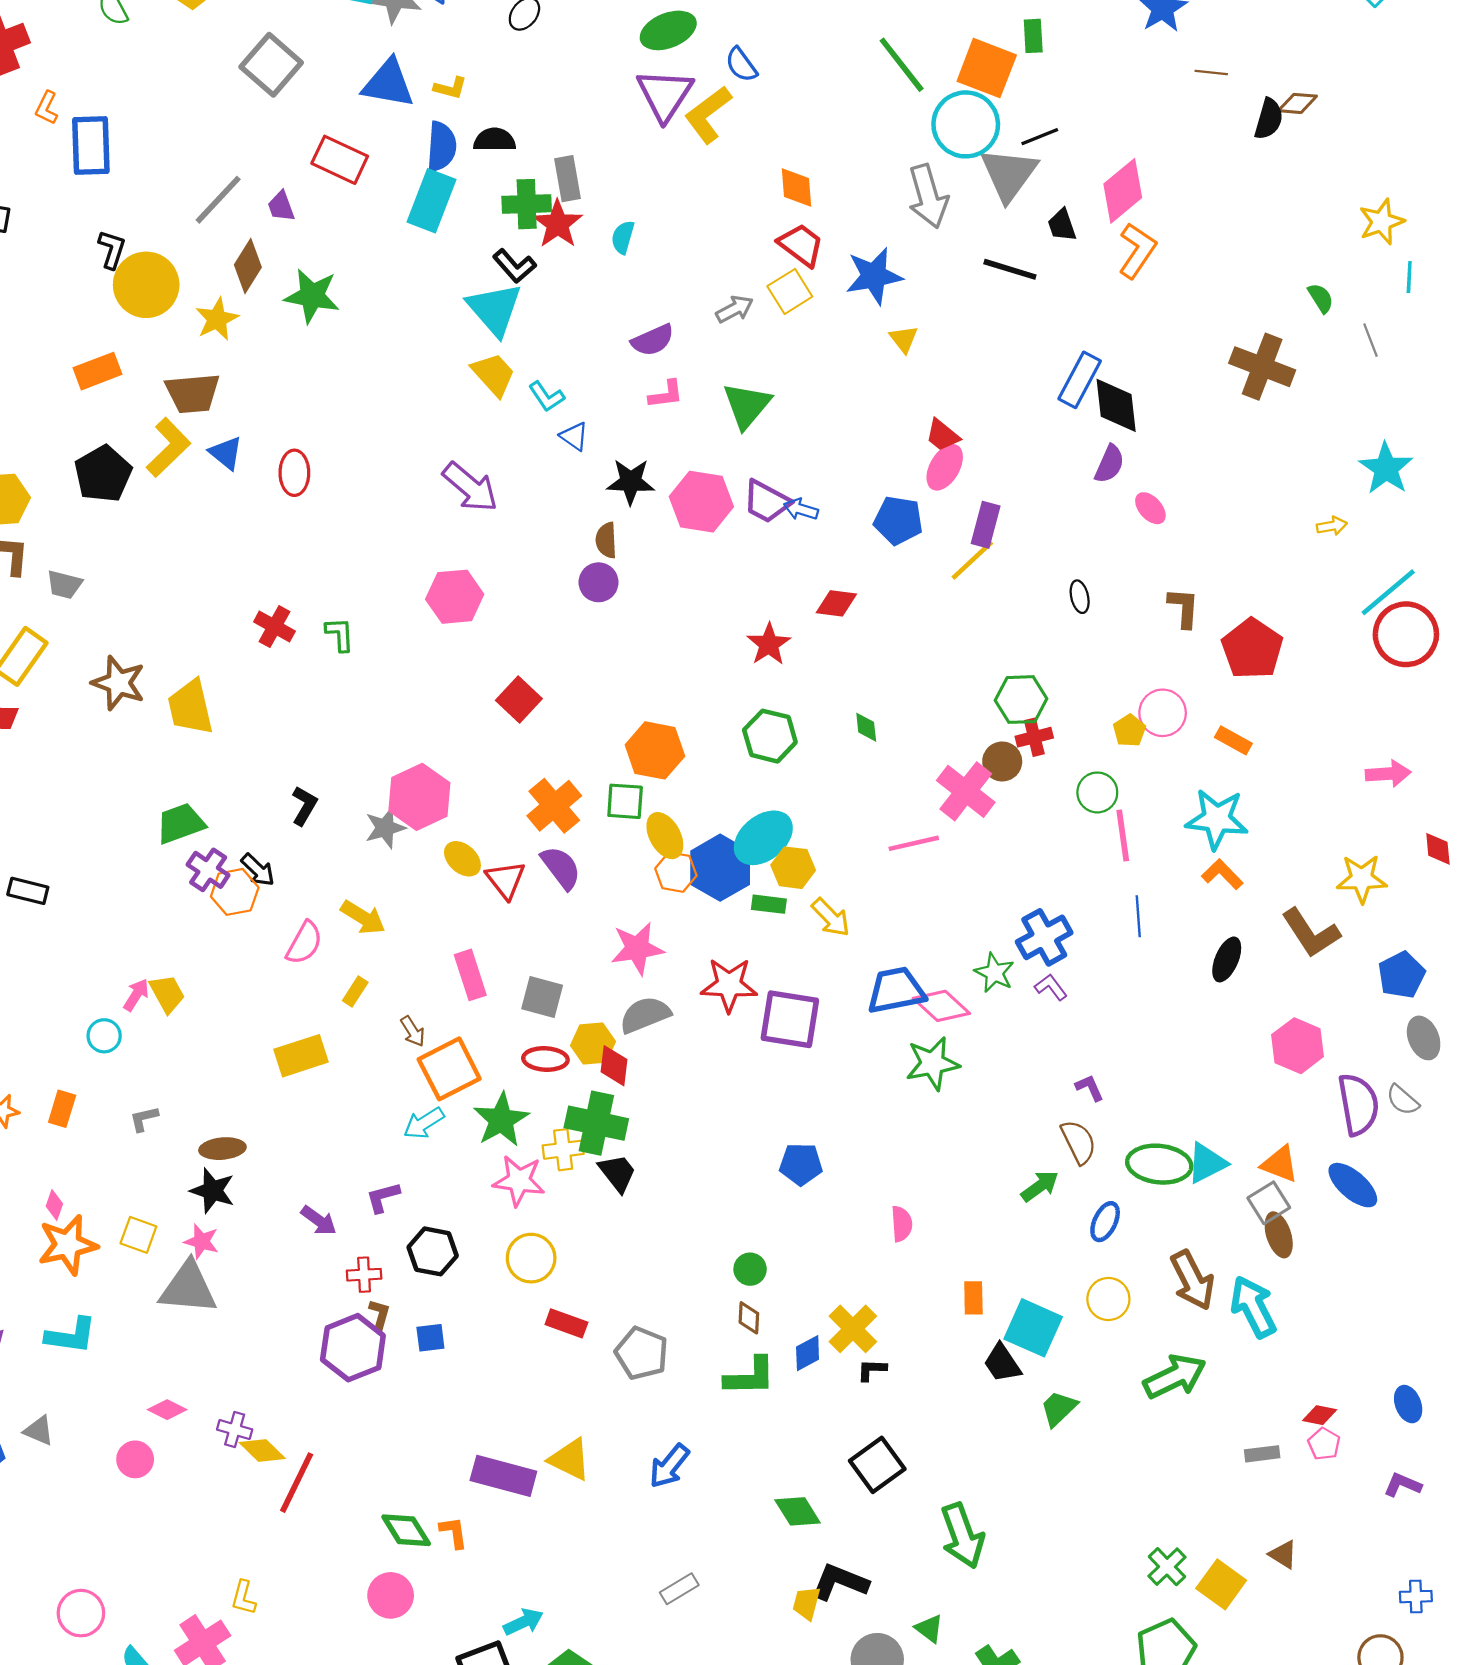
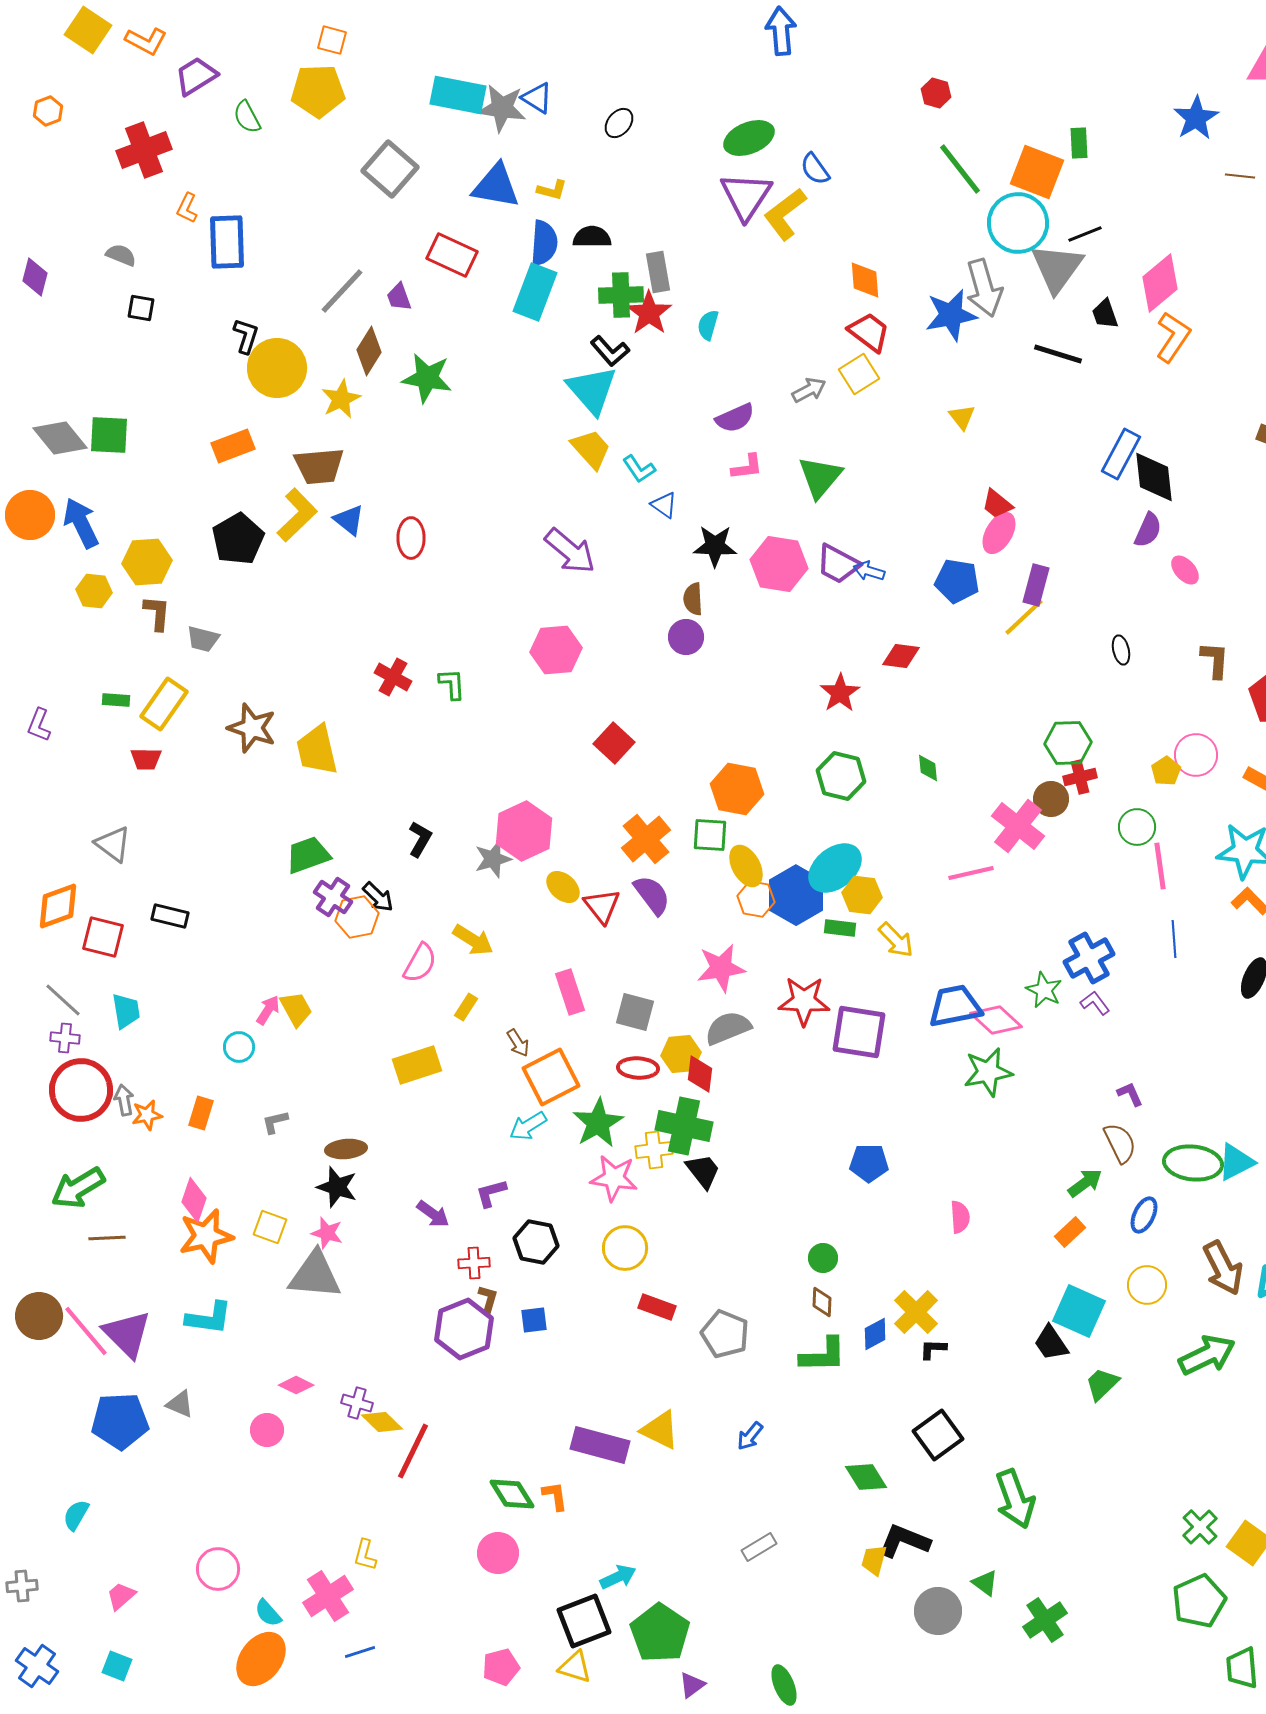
blue star: (874, 276) -> (951, 315), moved
pink diamond: (54, 1205) -> (194, 1200), size x1.6
orange rectangle: (973, 1298) -> (1070, 1232), moved, turned 48
blue arrow: (669, 1466) -> (750, 1436), size x0.7

